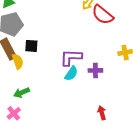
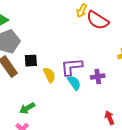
yellow semicircle: (18, 61) -> (49, 75), moved
cyan semicircle: (71, 74) -> (74, 83), turned -63

